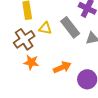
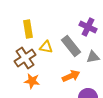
orange arrow: (62, 67) -> (71, 76), moved

